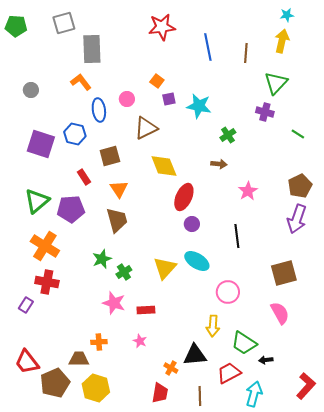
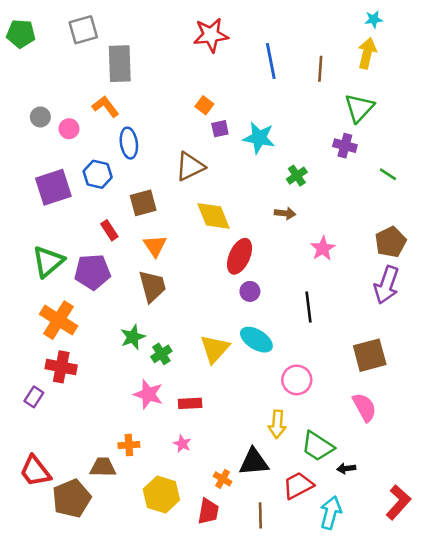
pink circle: (127, 99) -> (69, 129), moved
purple square: (41, 144) -> (53, 187), turned -36
yellow hexagon: (96, 388) -> (161, 494), moved

